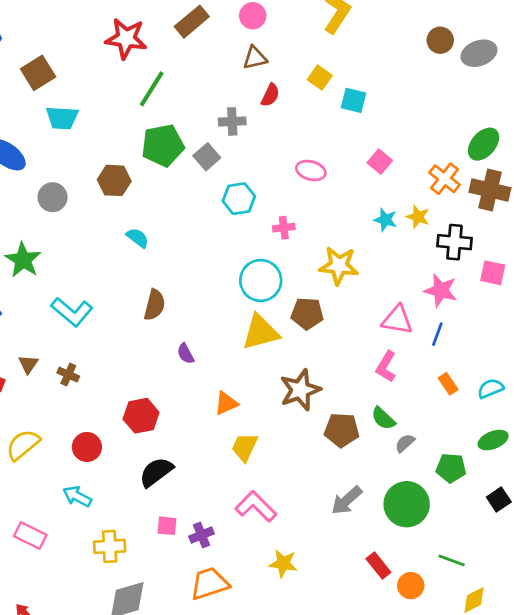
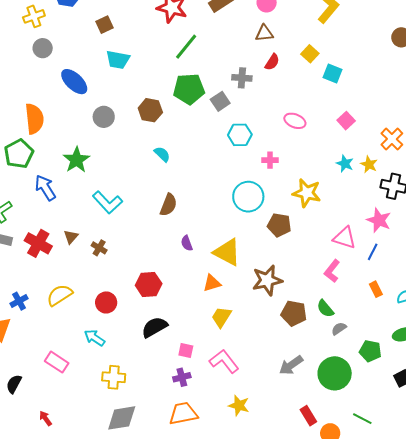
brown square: (38, 73) -> (104, 25), size x0.7
yellow triangle: (261, 332) -> (227, 252), moved, turned 36
pink square: (167, 526) -> (186, 350), moved

